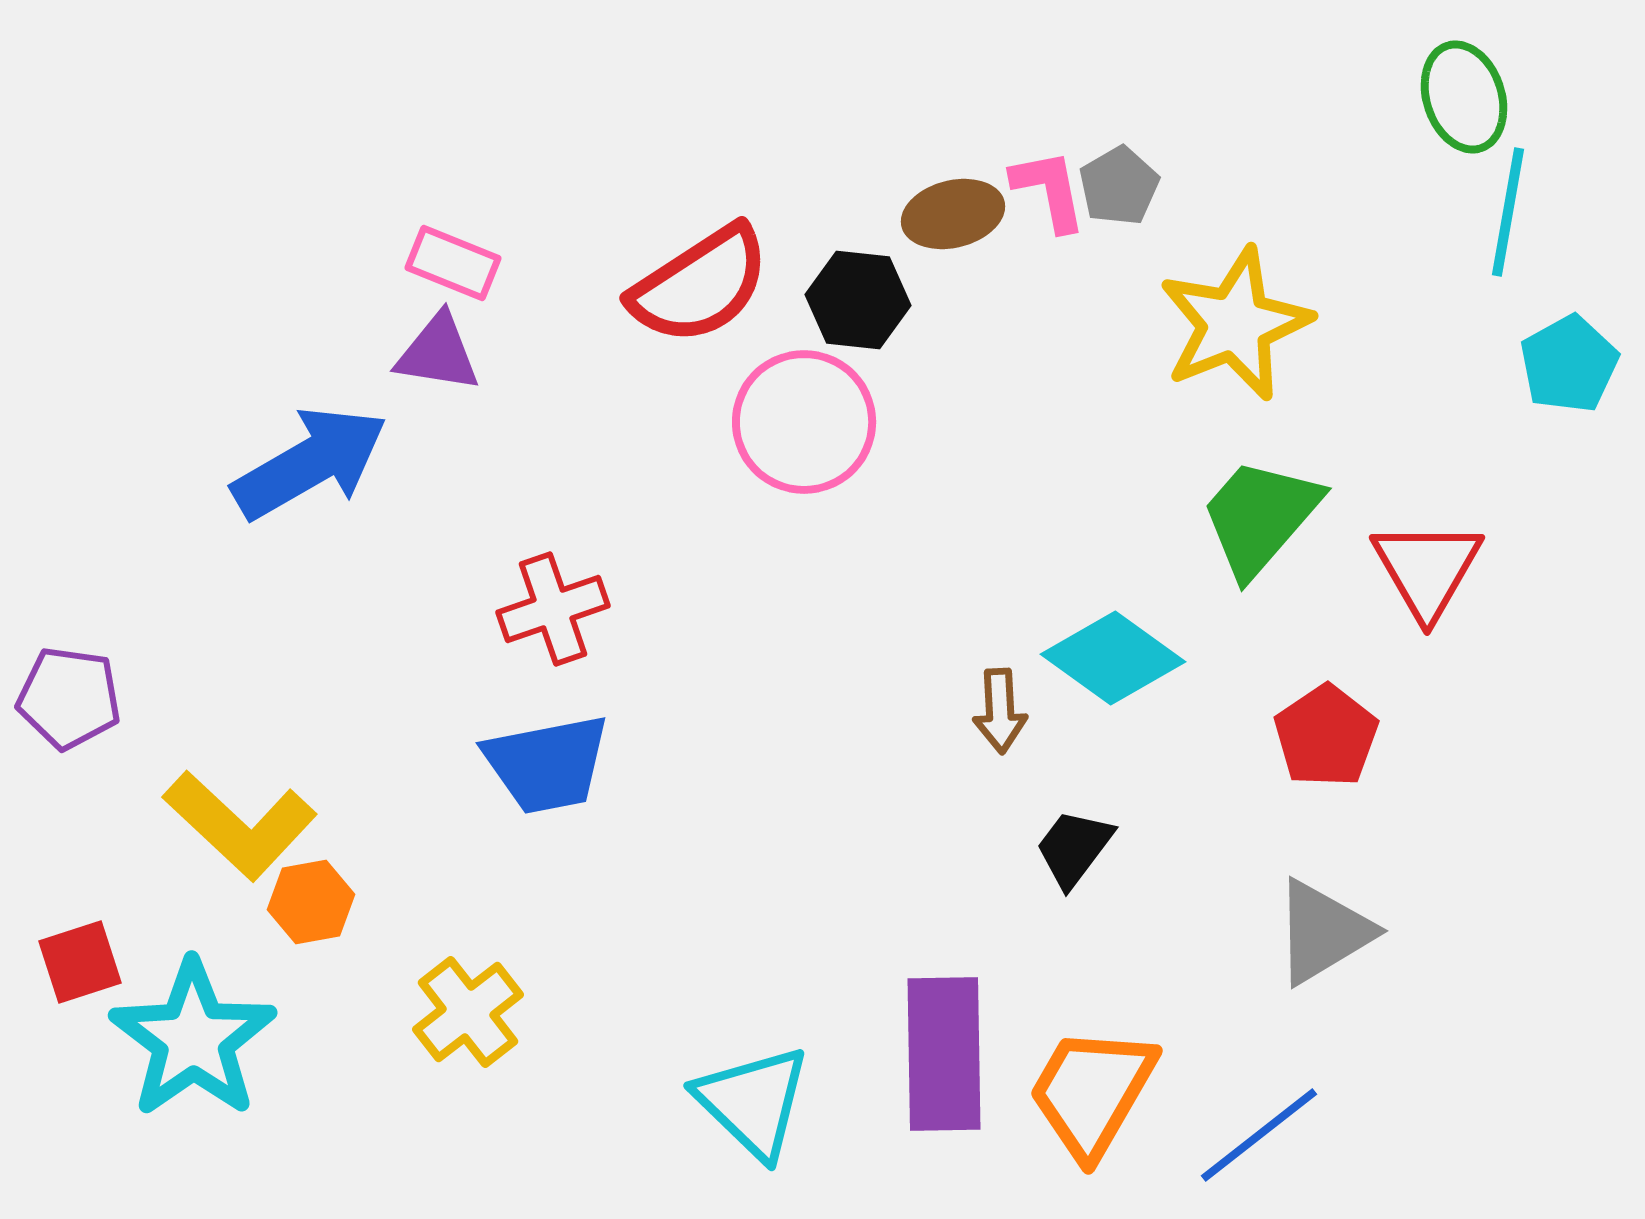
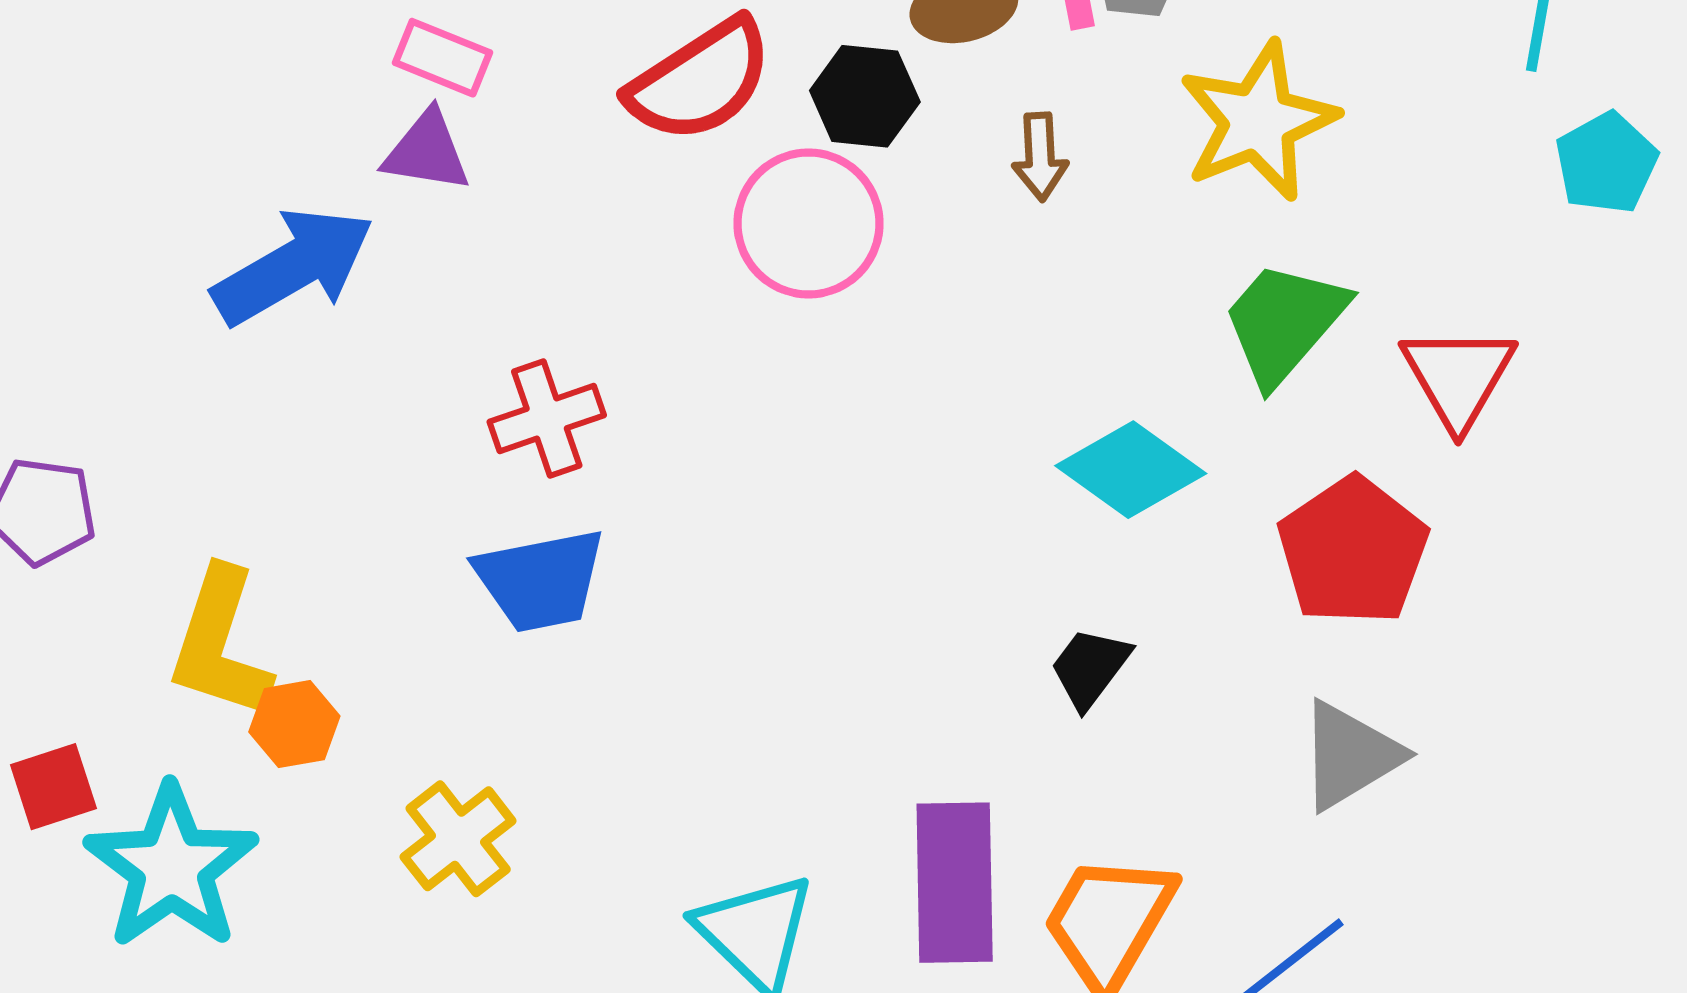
brown arrow: (1000, 711) -> (1040, 157), moved
red pentagon: (1326, 736) -> (1353, 551), size x1.4
yellow L-shape: (240, 825) -> (220, 644), turned 65

